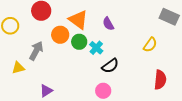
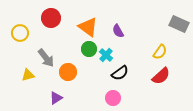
orange circle: (60, 35) -> (68, 72), moved
gray arrow: (36, 51) -> (46, 58), turned 114
red semicircle: (160, 80) -> (161, 76), moved, turned 42

